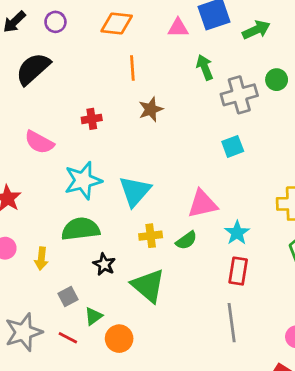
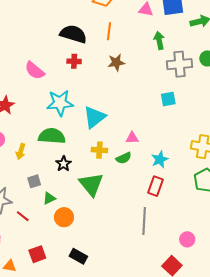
black semicircle: (33, 69) -> (73, 34), moved, turned 48
pink triangle: (202, 204) -> (132, 138), moved, size x0.6
red line: (68, 338) -> (23, 216), moved

